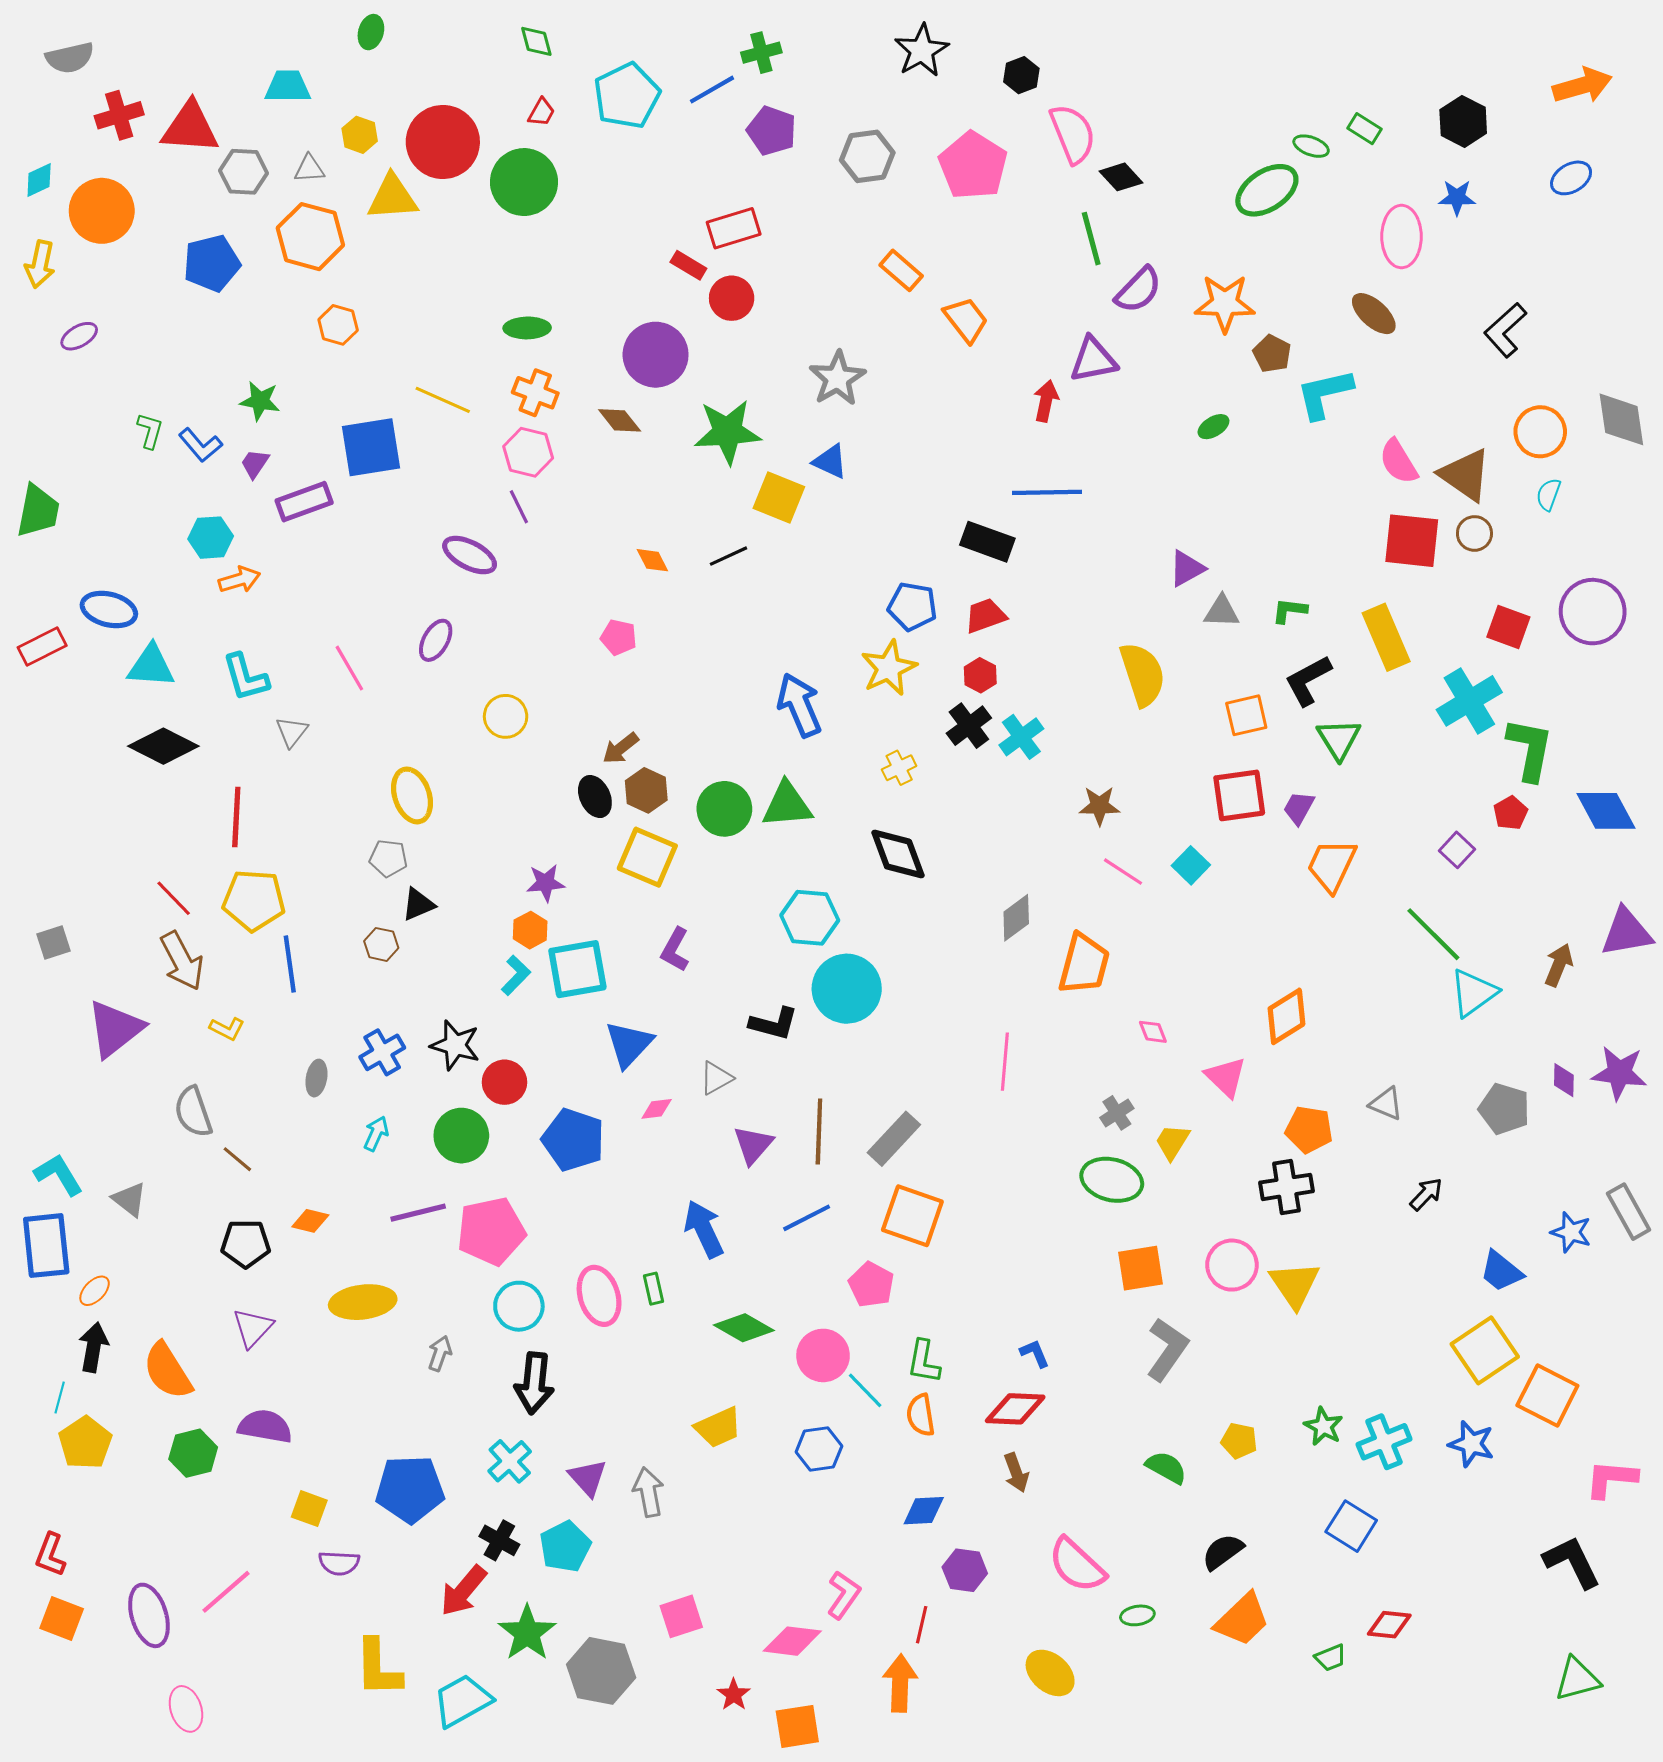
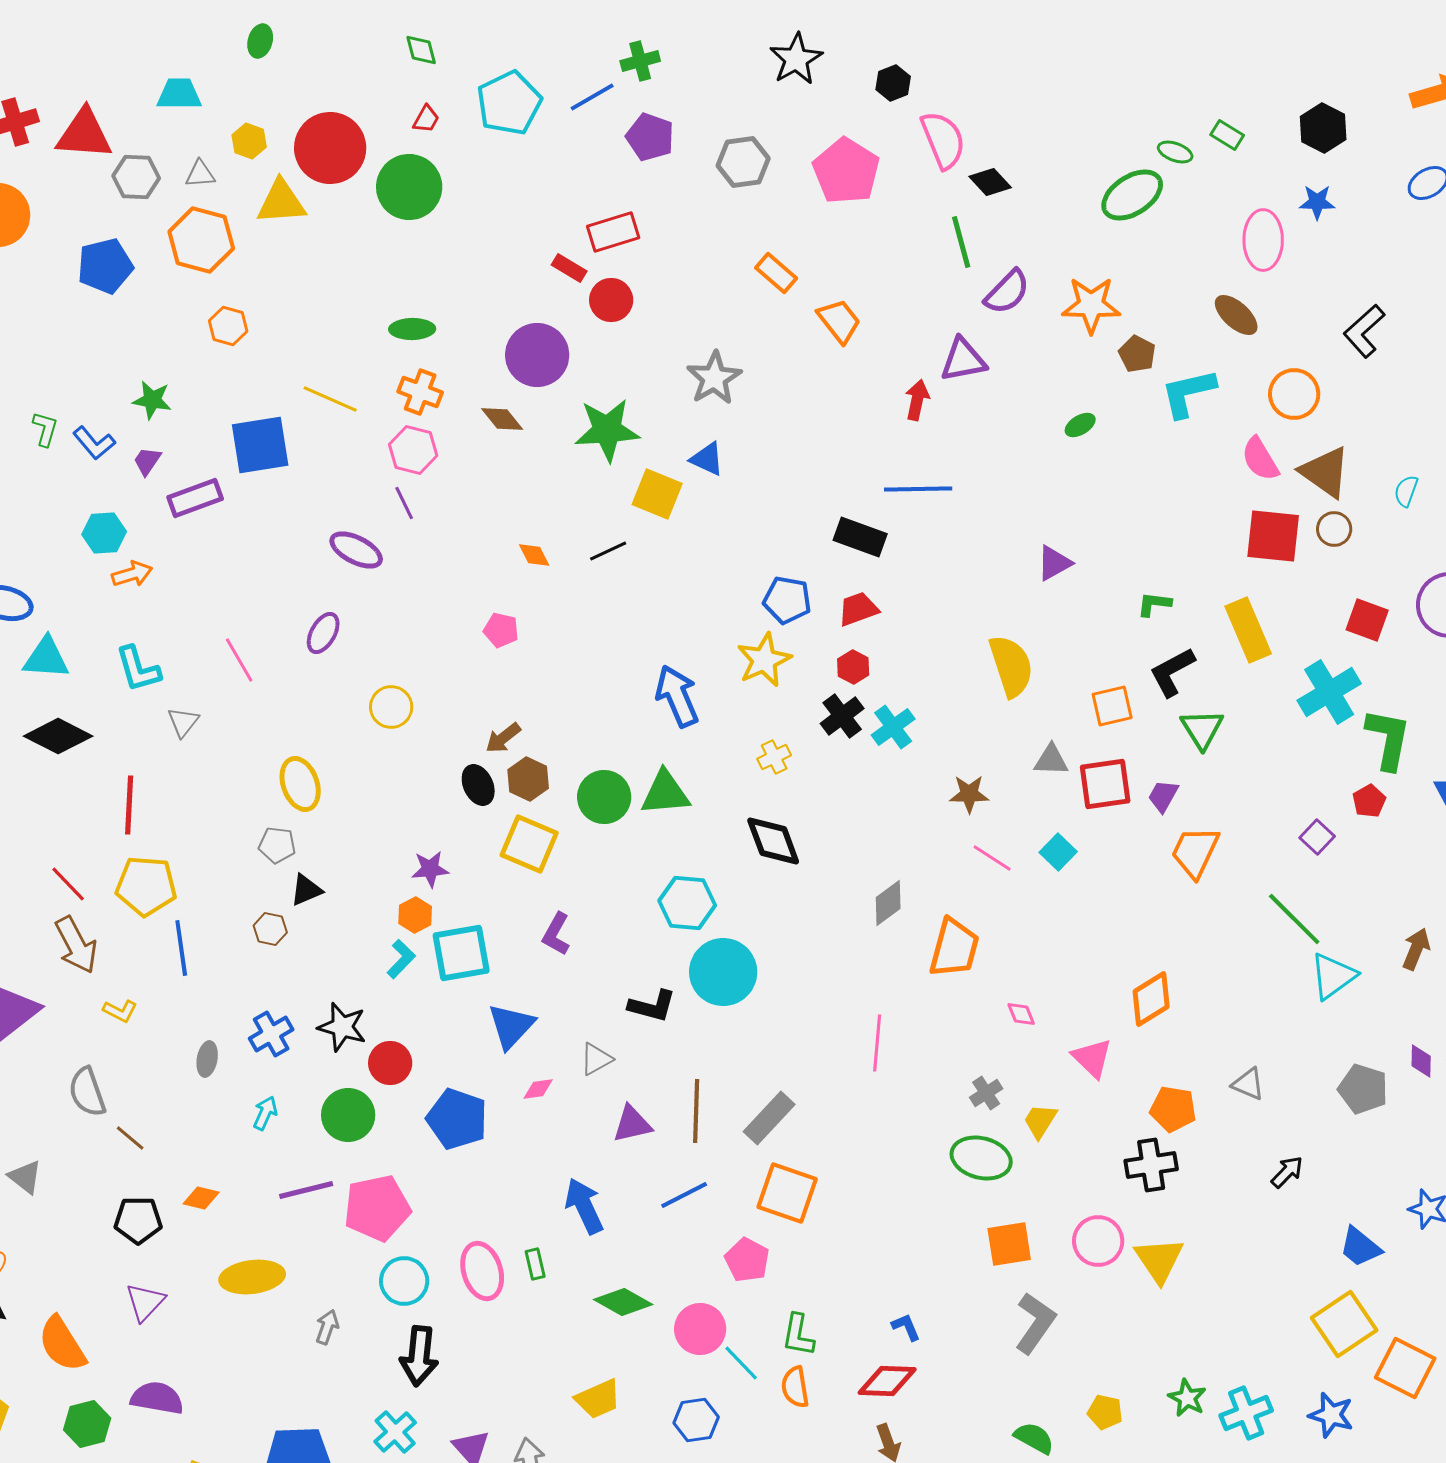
orange circle: (1540, 432) -> (1294, 394), moved
gray triangle: (1222, 612) -> (1051, 760), moved
purple triangle: (753, 1145) -> (632, 1124), turned 36

